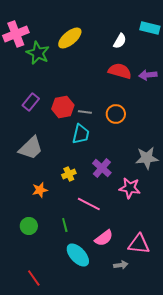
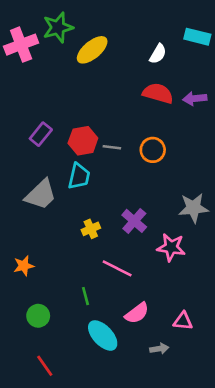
green star: (38, 53) -> (58, 27), moved, turned 30
cyan trapezoid: (81, 134) -> (79, 176), moved
orange star: (40, 190) -> (24, 266), moved
green circle: (29, 226) -> (38, 316), moved
pink triangle: (139, 244) -> (183, 321), size x0.7

